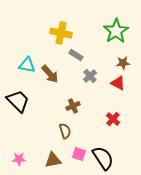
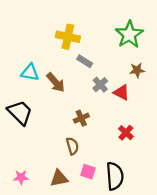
red triangle: (118, 83) -> (121, 92), moved
black semicircle: (103, 158) -> (115, 176), turned 30

